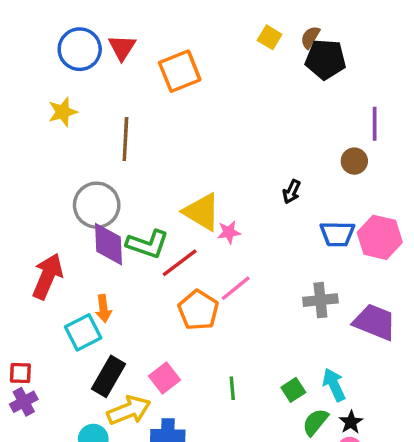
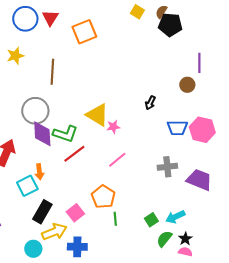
red line: (180, 263) -> (74, 154), moved
orange pentagon: (198, 310) -> (103, 197), moved
cyan arrow: (334, 385) -> (175, 217), turned -90

